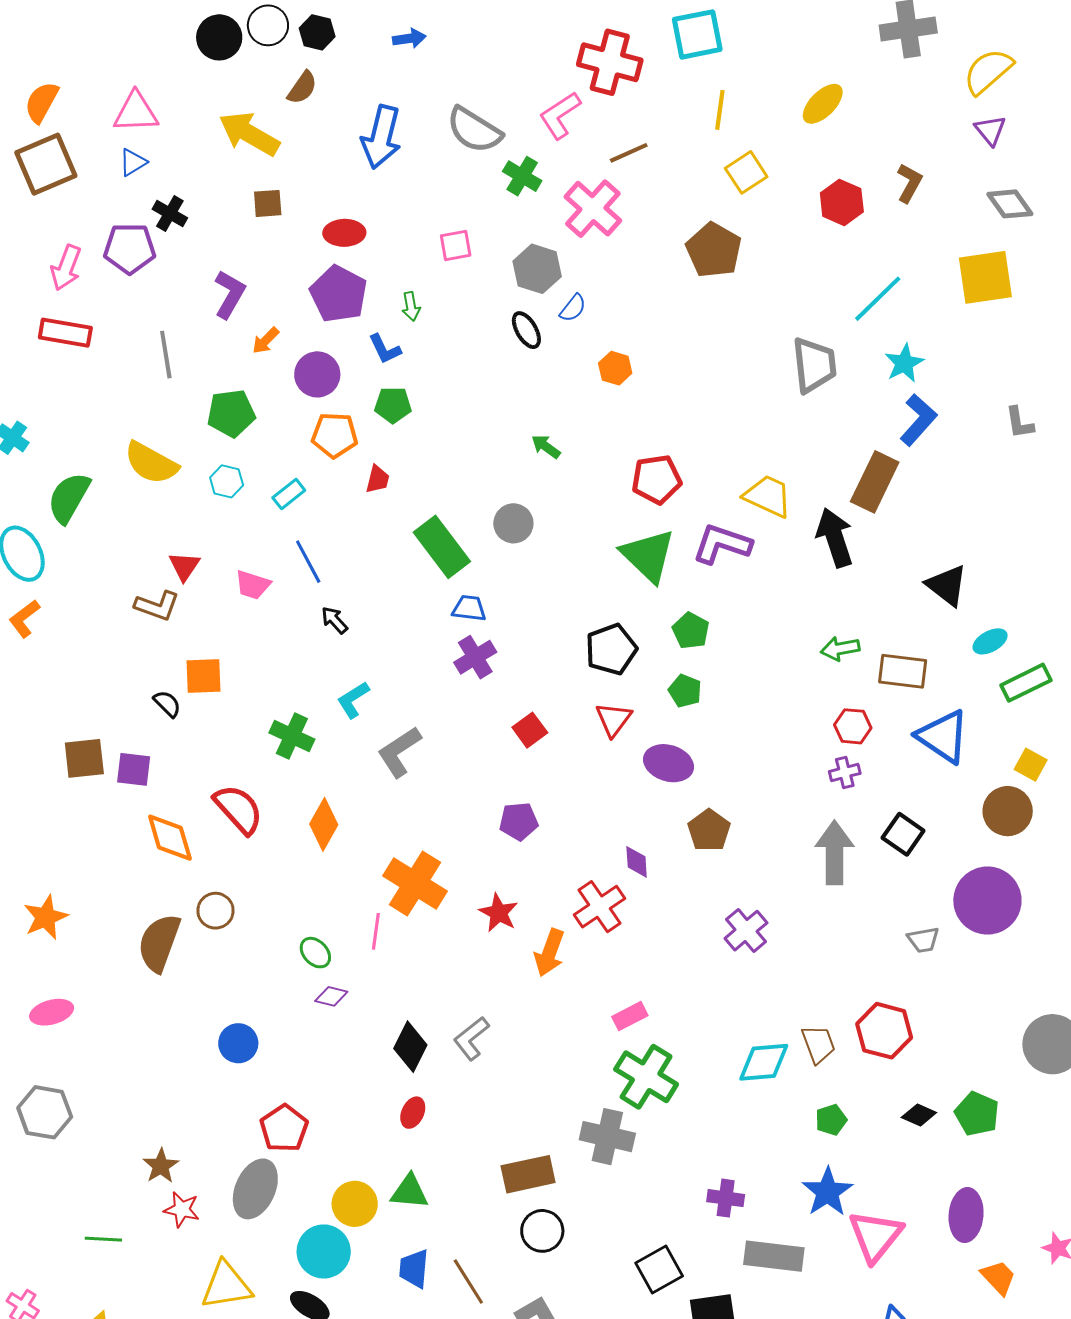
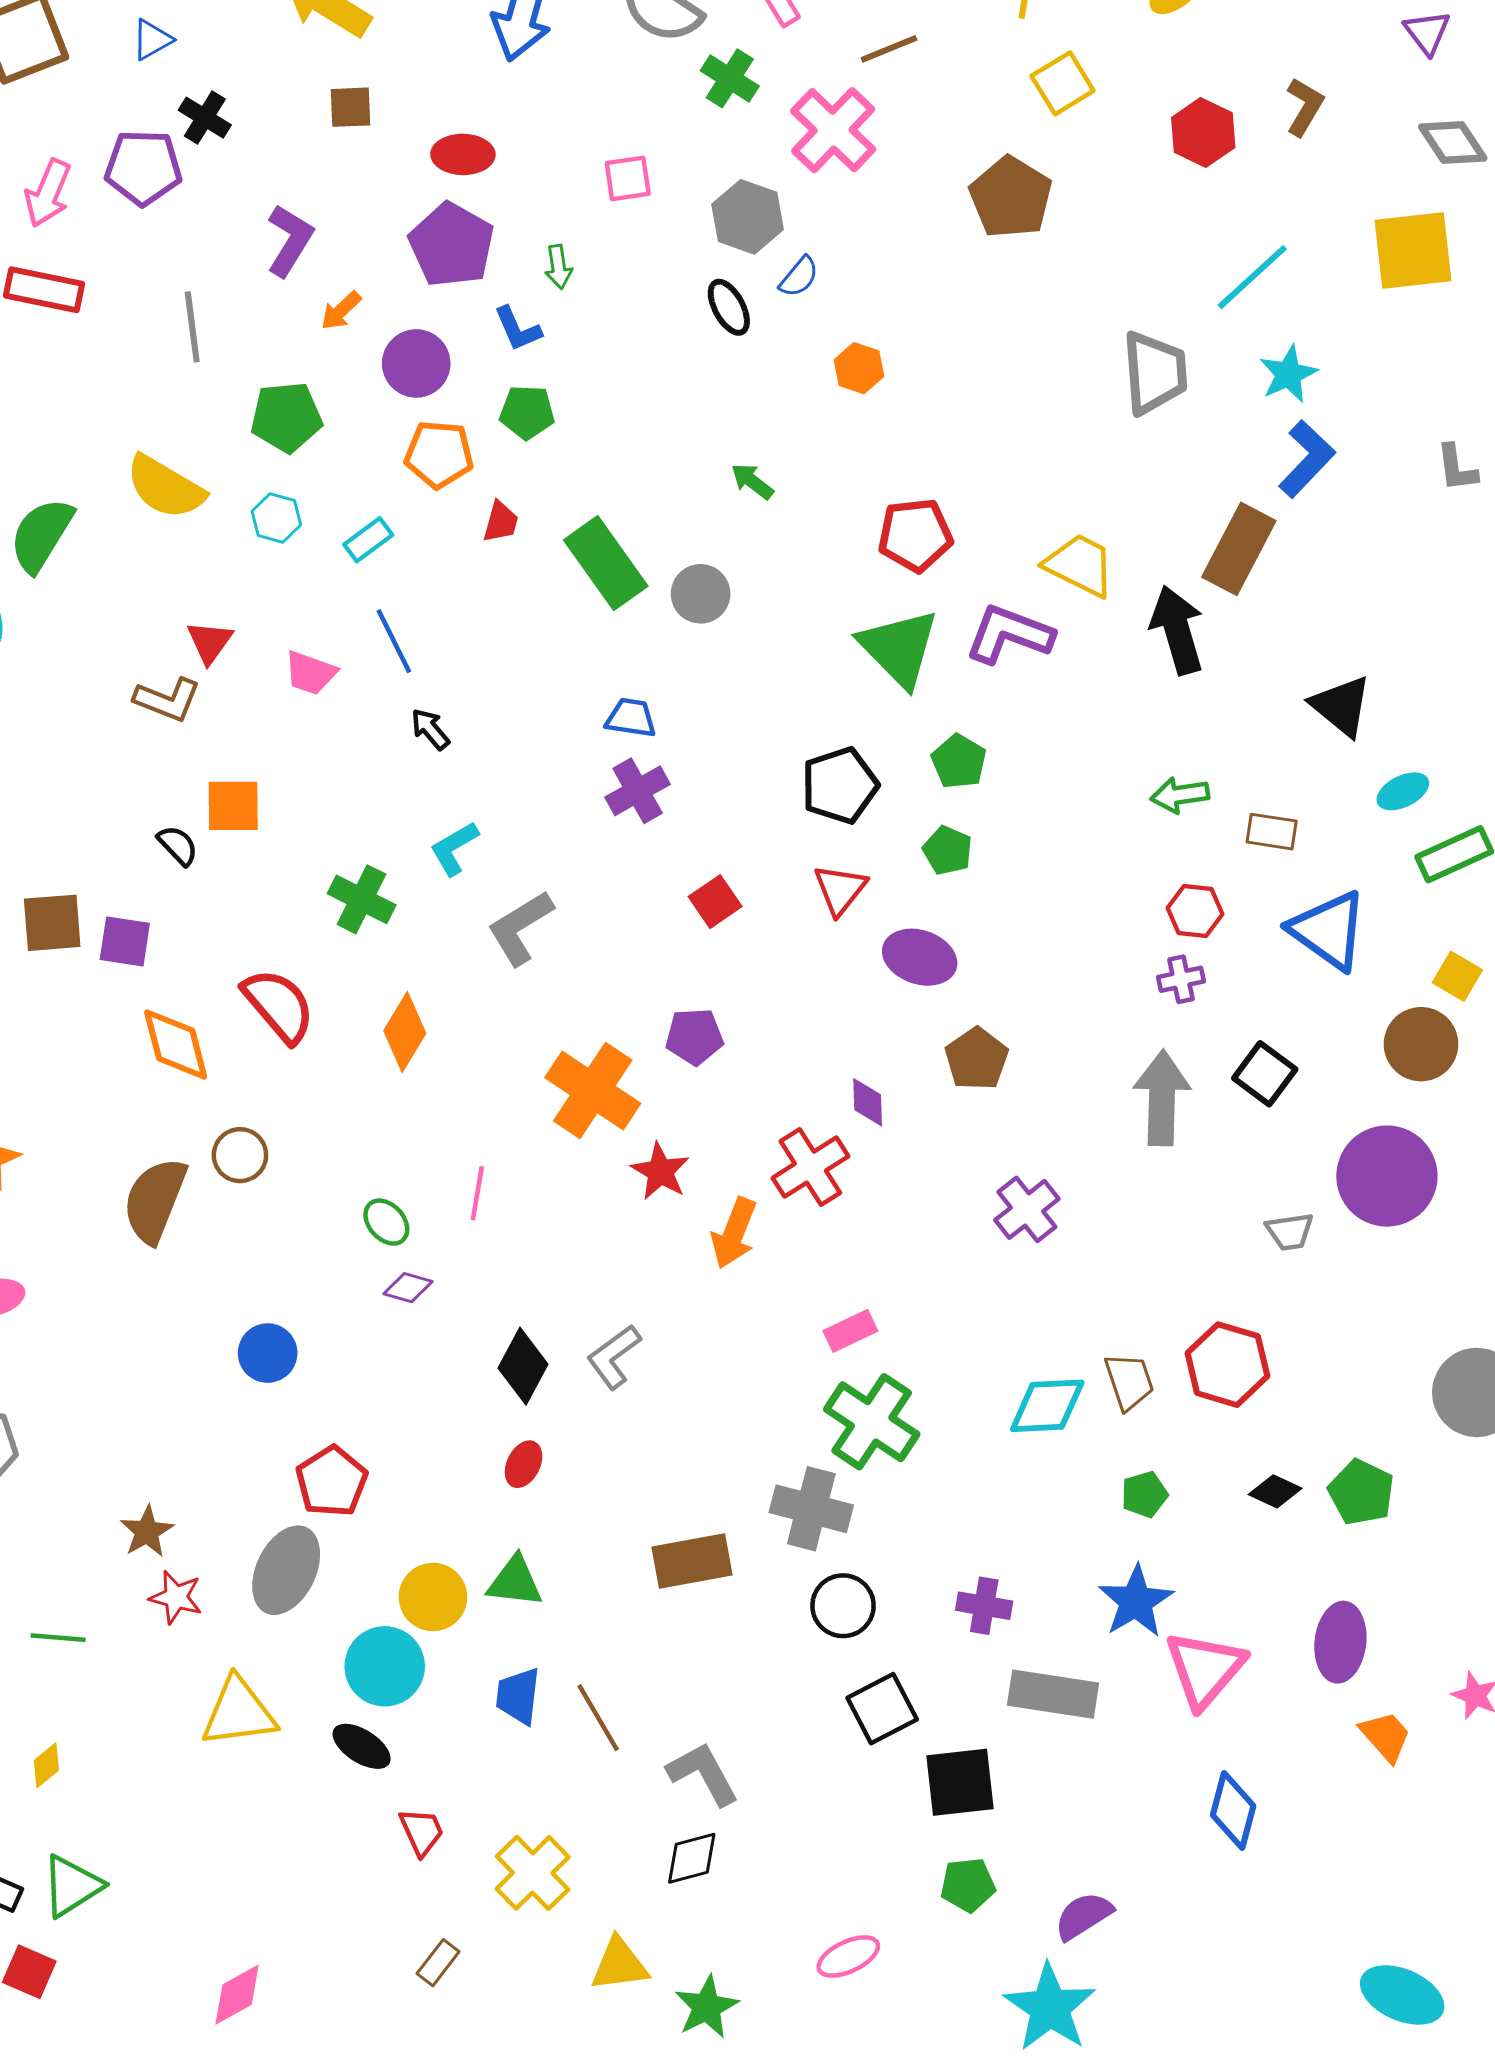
green rectangle: (442, 547) -> (606, 563), moved
brown rectangle: (903, 671) -> (1272, 832), size x0.7
orange cross: (415, 884) -> (593, 1090), moved
black circle: (542, 1231) -> (843, 1606), moved

